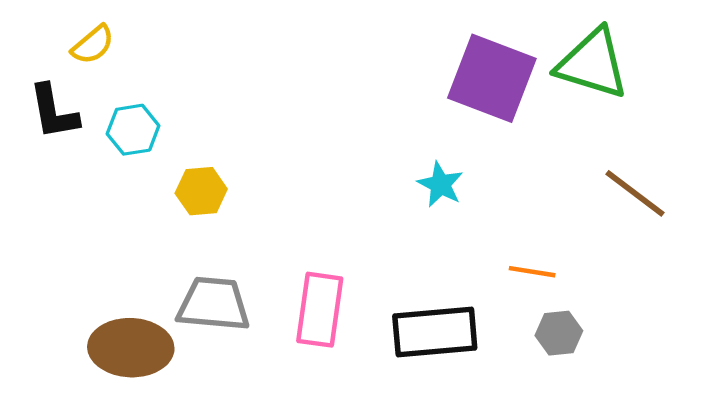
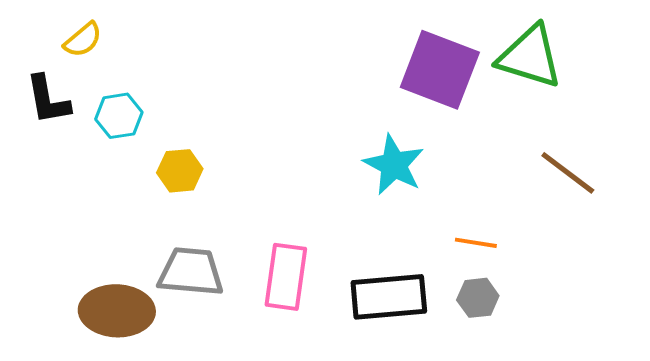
cyan star: (440, 184) -> (394, 165), size x1.5
gray hexagon: (559, 333) -> (478, 298), moved

